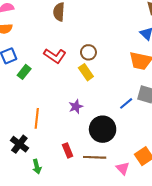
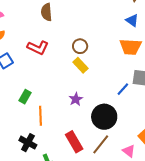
red L-shape: (55, 56) -> (38, 48), moved
green rectangle: (24, 72) -> (25, 97), moved
red rectangle: (68, 150) -> (74, 142), size x1.5
brown line: (95, 157) -> (101, 144), turned -45

